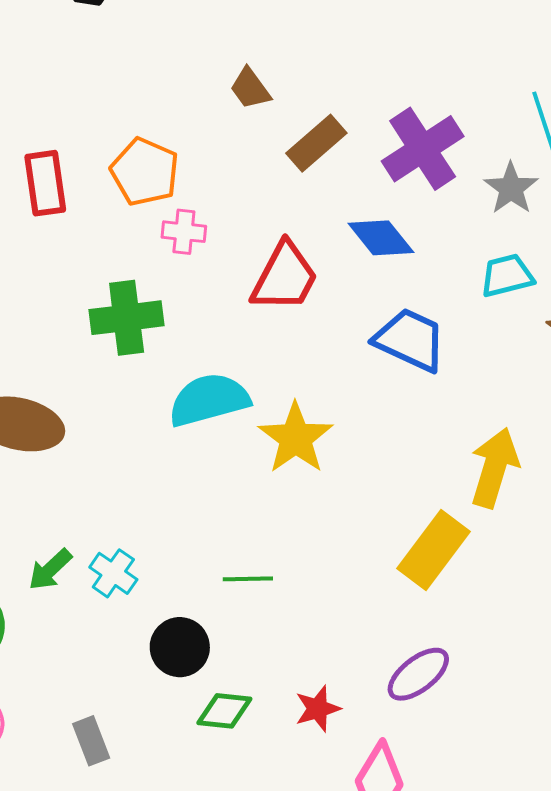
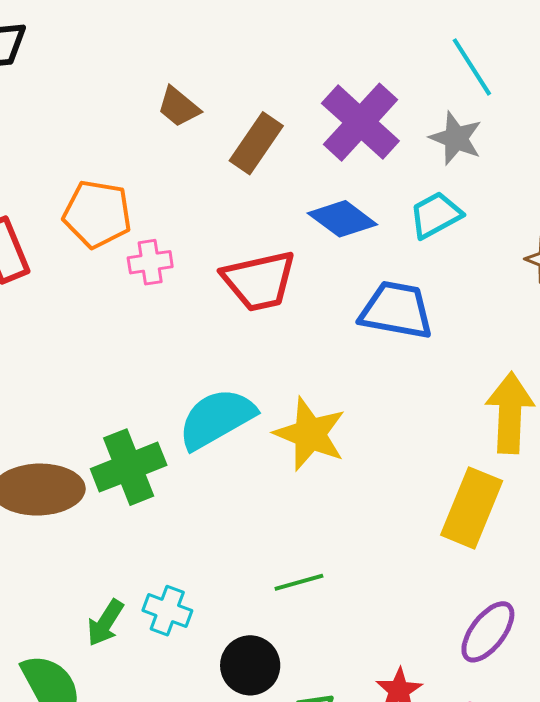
cyan trapezoid: (507, 276) -> (436, 215), moved
red trapezoid: (285, 277) -> (259, 281), turned 64
green cross: (127, 318) -> (129, 467), moved

